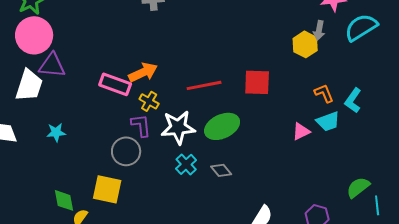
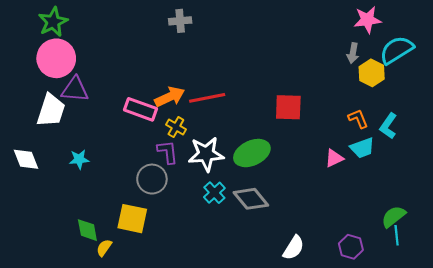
yellow hexagon: (305, 44) -> (372, 73), moved
red line: (204, 85) -> (207, 98), moved
gray diamond: (221, 170) -> (251, 199), size x1.6
cyan line: (377, 205) -> (397, 235), moved

